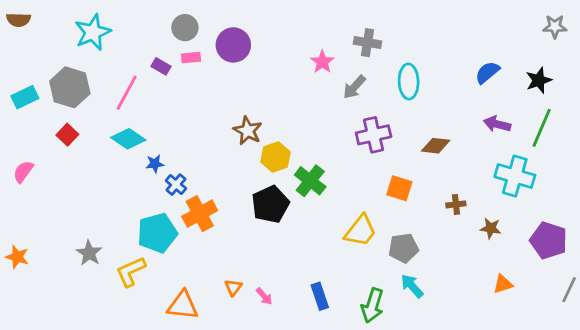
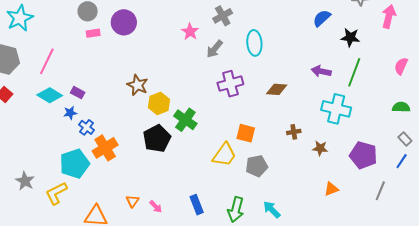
gray cross: (368, 43) -> (223, 16), turned -36
purple rectangle: (161, 66) -> (78, 93), moved
blue semicircle: (487, 72) -> (322, 18), moved
black star: (539, 80) -> (350, 37), turned 30
orange square: (399, 188) -> (246, 133), moved
cyan arrow: (412, 286) -> (272, 210), moved

